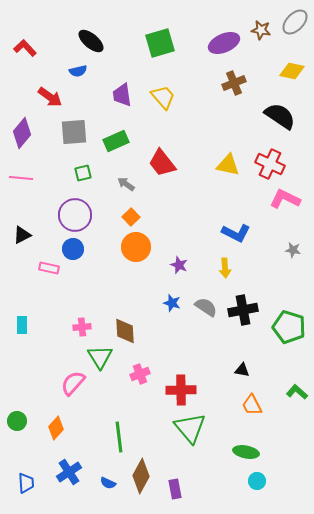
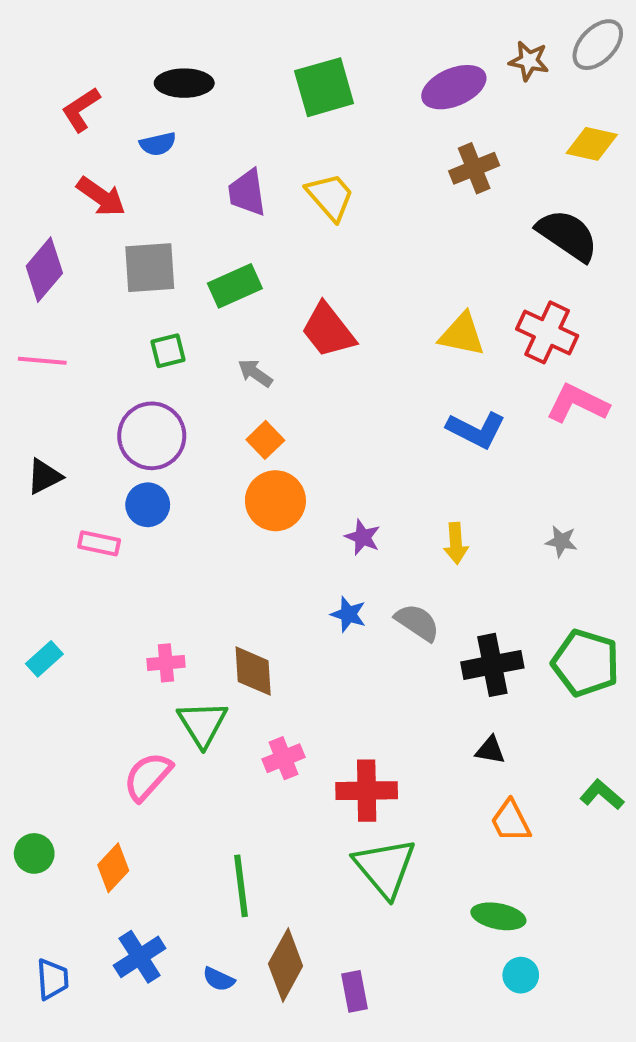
black ellipse: (91, 41) -> (184, 83), turned -40
red L-shape: (25, 48) -> (81, 109), moved, turned -80
blue L-shape: (236, 233) -> (476, 430), moved
gray star: (293, 250) -> (561, 541), moved
black cross: (243, 310) -> (492, 665), moved
cyan rectangle: (22, 325) -> (44, 659), turned 48

